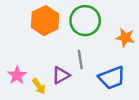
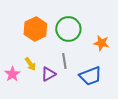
yellow arrow: (39, 86) -> (30, 64), moved

